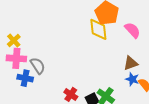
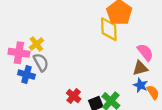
pink semicircle: (132, 30) -> (145, 52), moved
yellow cross: (14, 41) -> (36, 44), moved

